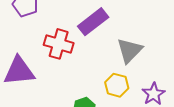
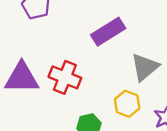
red cross: (59, 44) -> (65, 77), moved

